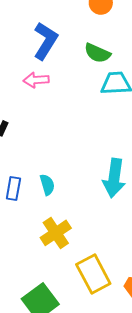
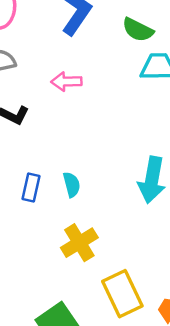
pink arrow: (36, 80) -> (66, 82), moved

